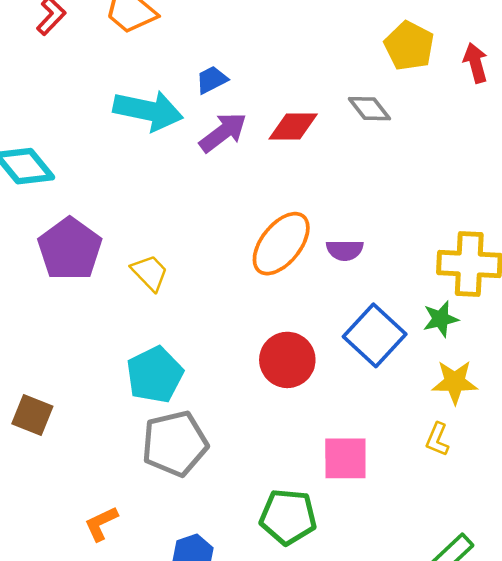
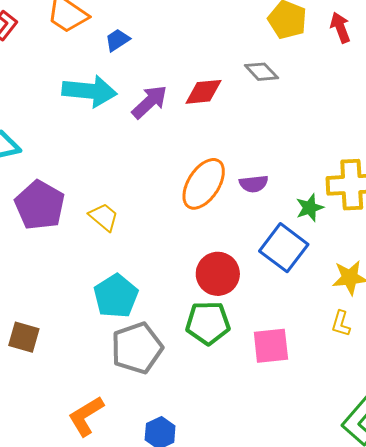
blue trapezoid: (212, 80) -> (117, 40), moved
green star: (441, 319) -> (310, 208), moved
green pentagon: (288, 517) -> (208, 323), moved
orange L-shape: (101, 524) -> (86, 416), size x1.4

